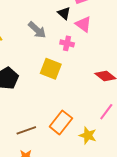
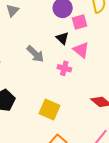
yellow square: (51, 69) -> (50, 110), moved

